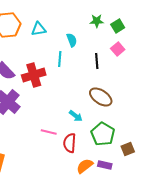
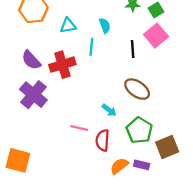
cyan triangle: (39, 29) -> (68, 26), moved
pink square: (118, 49) -> (156, 36), size x1.5
brown square: (128, 149) -> (167, 147), size x1.5

